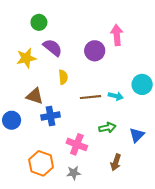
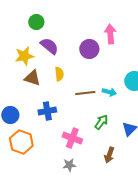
brown triangle: (35, 96) -> (32, 78), moved
green arrow: (107, 128) -> (101, 122), turned -42
orange hexagon: (41, 163) -> (21, 142), moved

